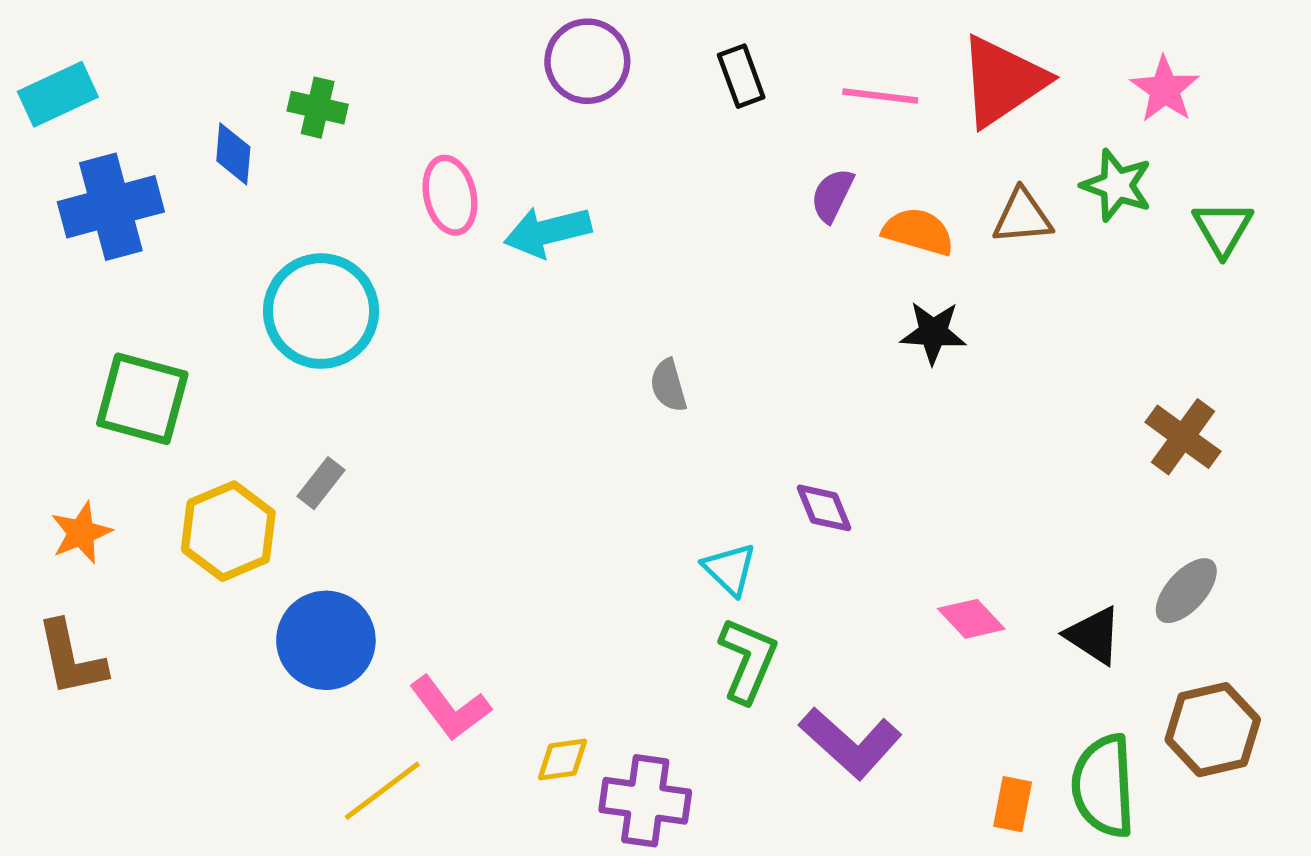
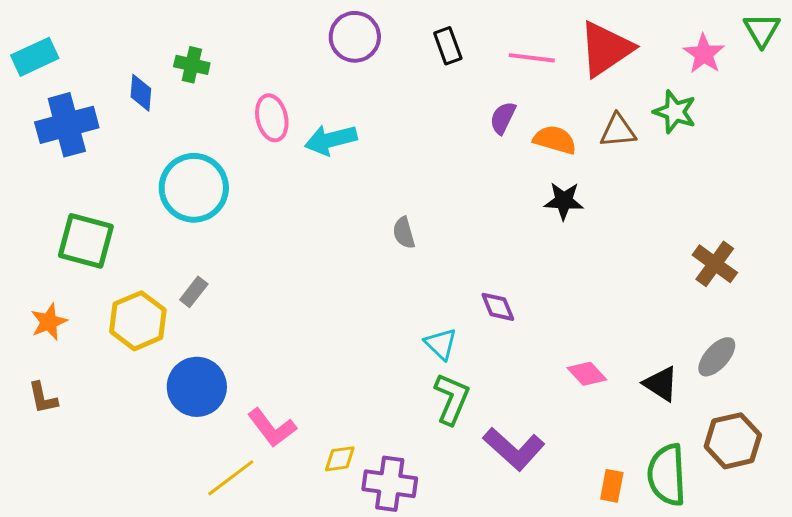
green triangle: (1223, 228) -> (762, 30), moved
brown L-shape: (71, 658) -> (43, 398), size x0.7

